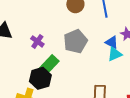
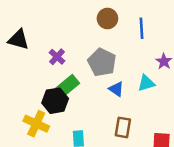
gray pentagon: (75, 41) -> (102, 62), turned -30
blue triangle: (112, 42) -> (116, 89), moved

